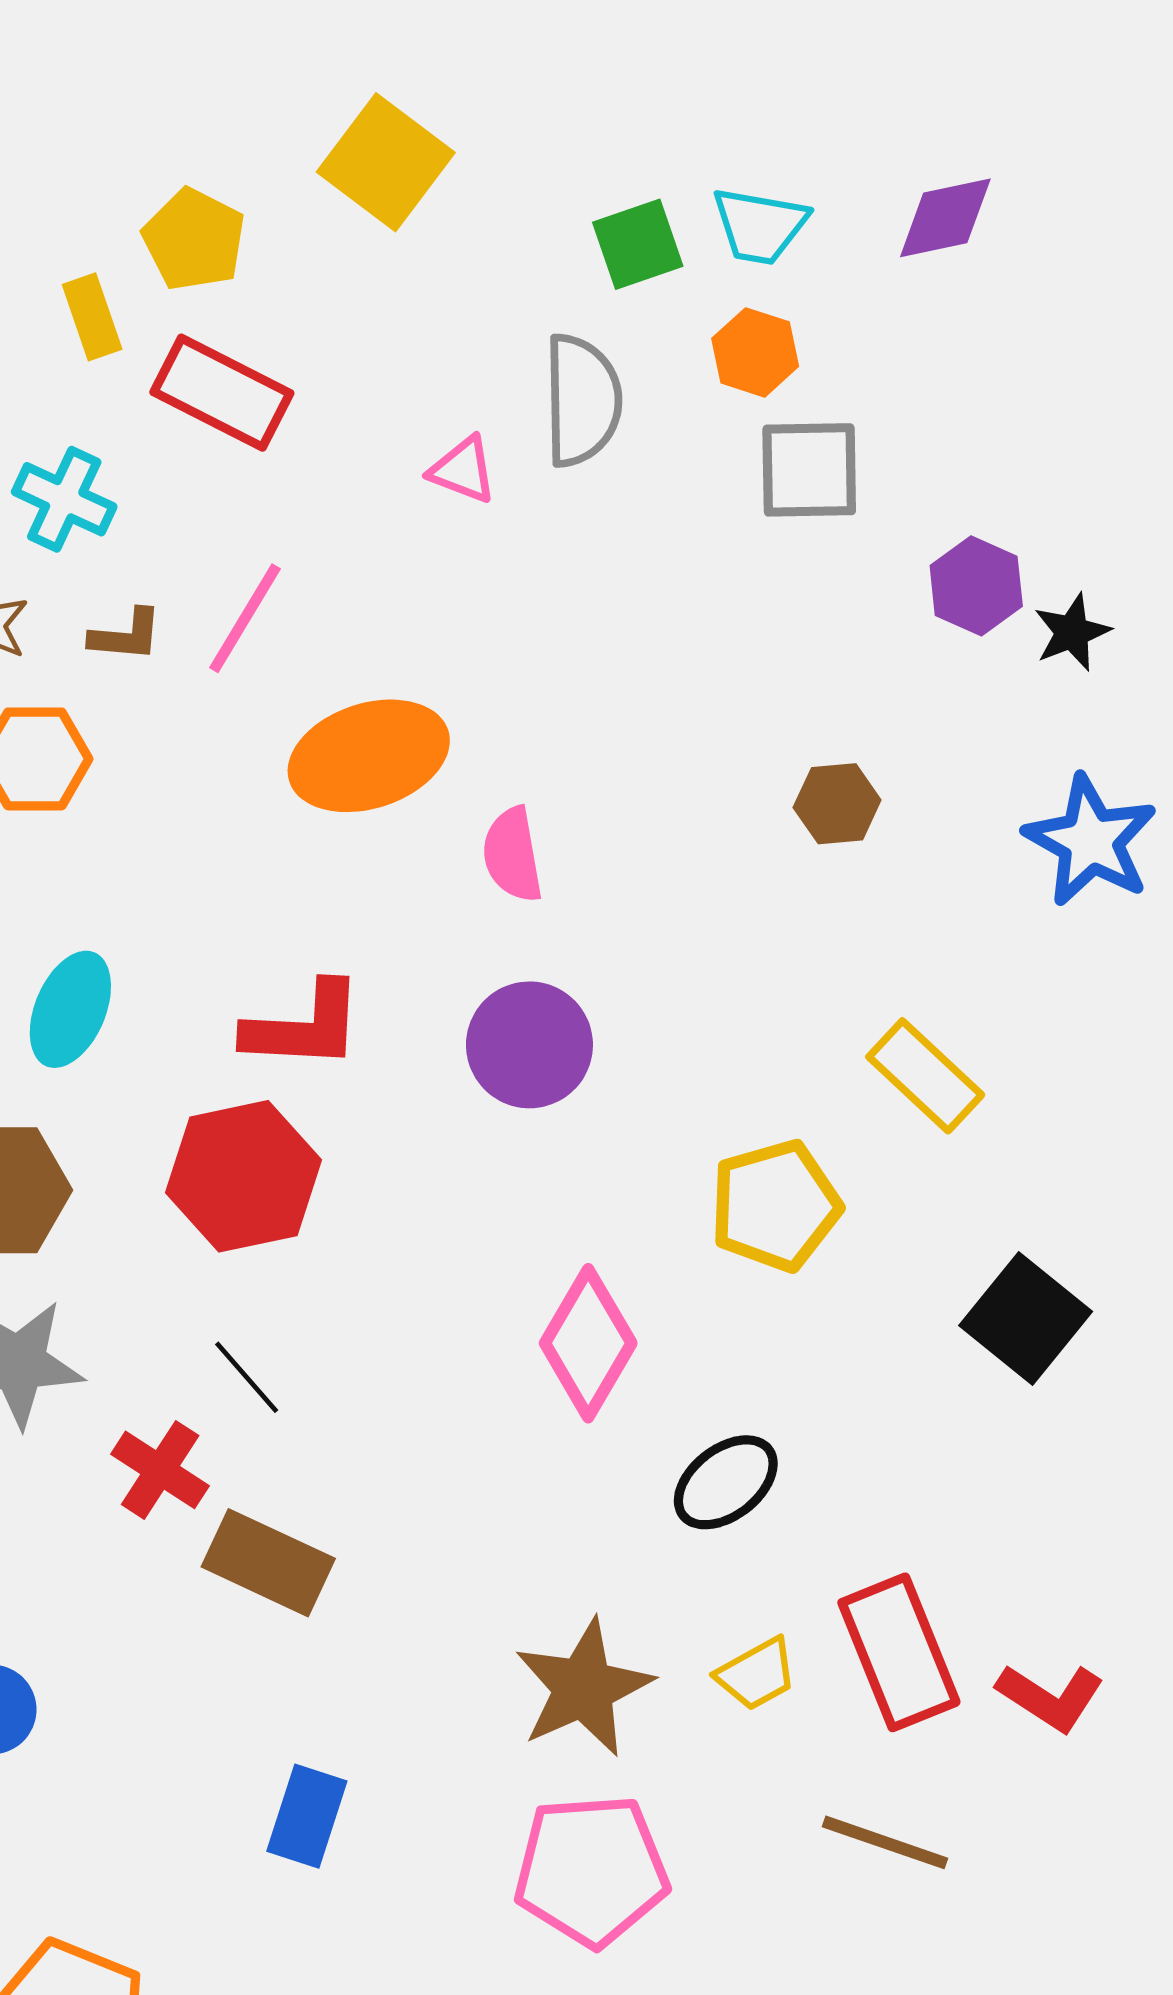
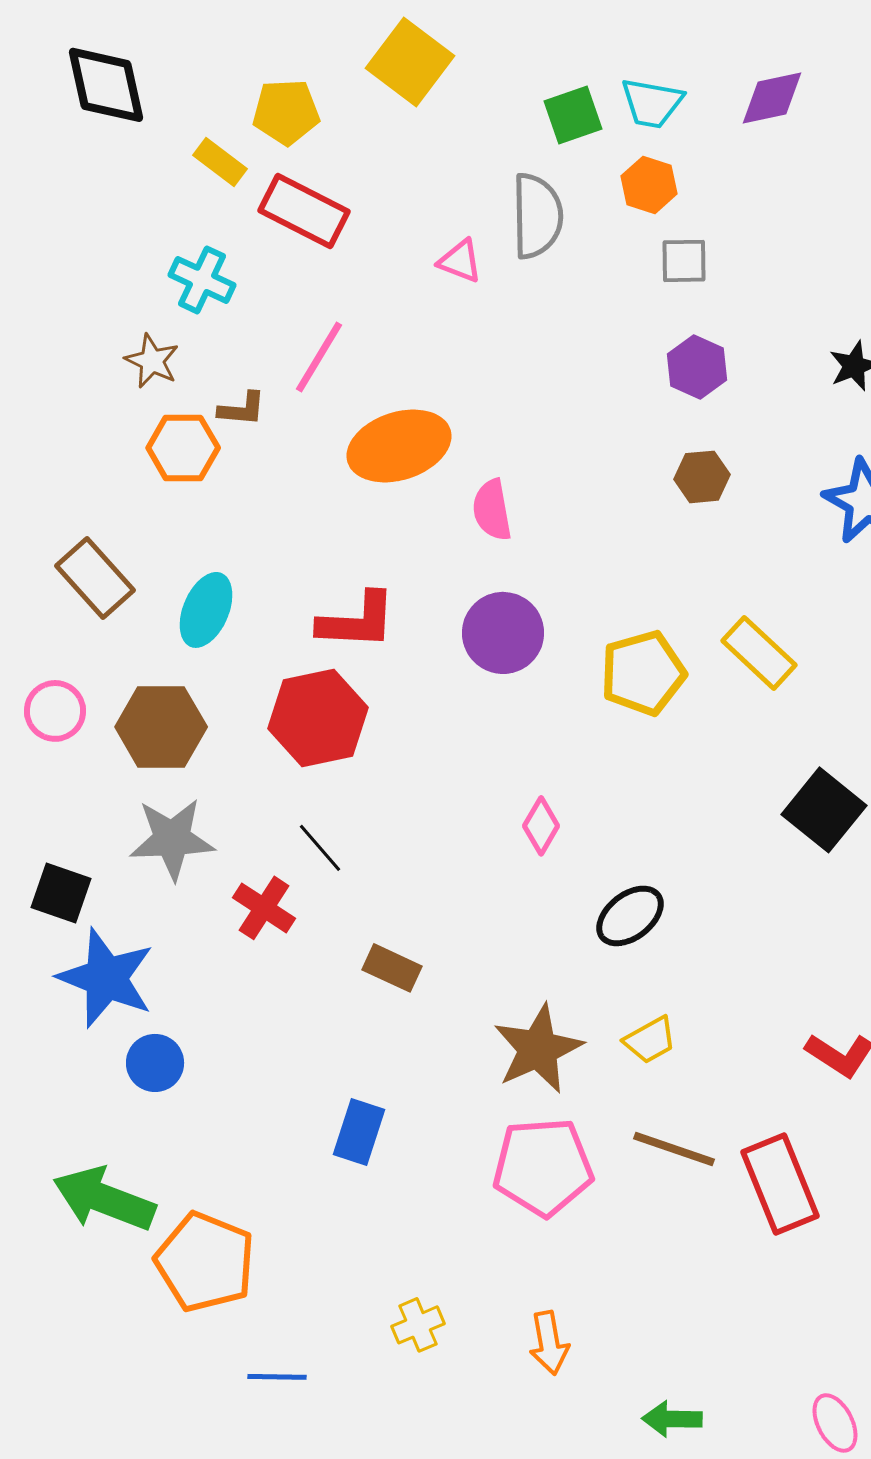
yellow pentagon: (194, 240) -> (286, 112), turned -30
yellow rectangle: (92, 317) -> (220, 162), turned -34
gray square: (809, 470) -> (684, 261), size x0.7
purple hexagon: (976, 586) -> (697, 367), moved
brown L-shape: (126, 635) -> (242, 409), moved
yellow pentagon: (775, 1206) -> (643, 673), moved
pink diamond: (588, 1343) -> (541, 826), size x0.6
brown rectangle: (268, 1563) -> (392, 968), moved, size x0.7
red rectangle: (899, 1652) -> (780, 1184), moved
brown line: (885, 1842) -> (674, 1149), moved

